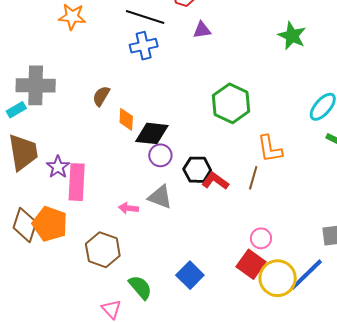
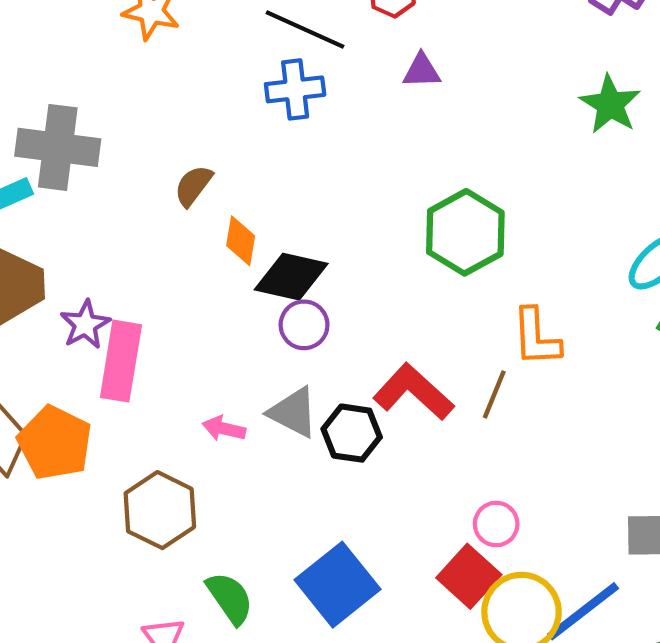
black hexagon: (197, 170) -> (352, 433), moved
red L-shape: (215, 181) -> (413, 392), size x1.4
blue square: (190, 275) -> (338, 585), size x1.4

